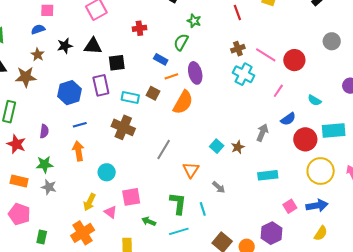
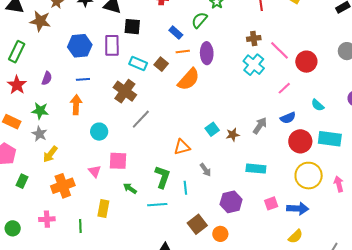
gray line: (164, 149) -> (141, 119), moved
orange triangle: (191, 170) -> (182, 147), turned 30
yellow arrow: (89, 202) -> (50, 154), moved
purple hexagon: (271, 233) -> (231, 202), moved

